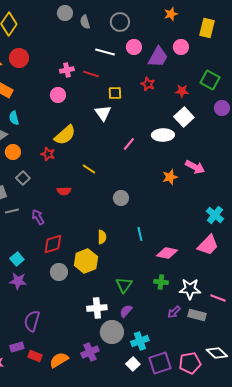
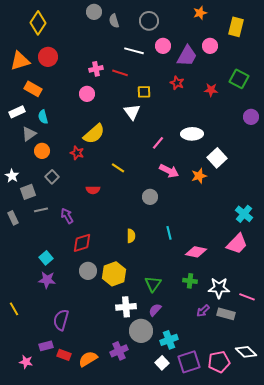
purple circle: (222, 108) -> (251, 117), moved
white square: (184, 117) -> (217, 158), moved
pink arrow: (195, 167) -> (169, 171), moved
yellow hexagon: (86, 261) -> (114, 274), moved

